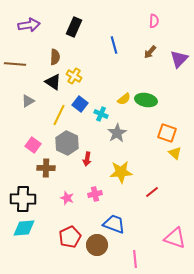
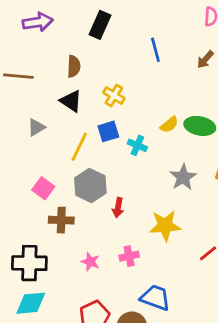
yellow cross: (74, 76) -> (114, 95), moved
blue square: (80, 104) -> (108, 131), turned 35
gray star: (117, 133) -> (183, 177), moved

